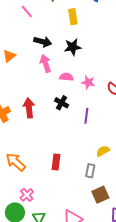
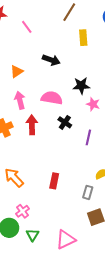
pink line: (27, 11) -> (27, 27), moved
black star: (73, 47) -> (81, 86), moved
pink arrow: (45, 63) -> (20, 100), moved
pink semicircle: (66, 77) -> (52, 98), moved, size x1.5

